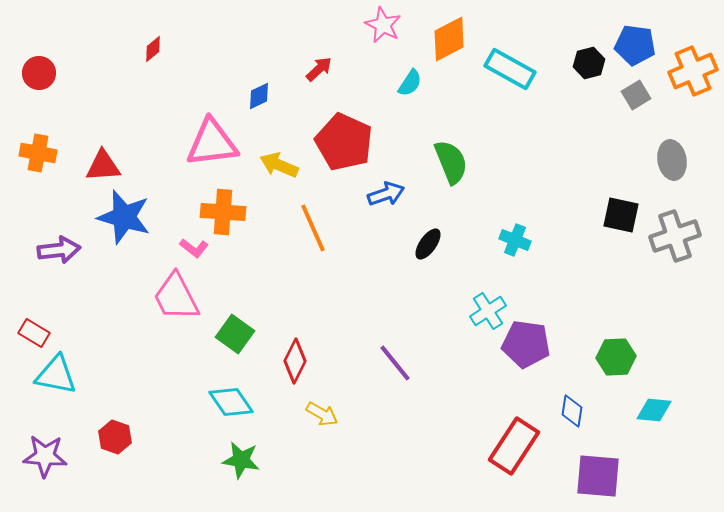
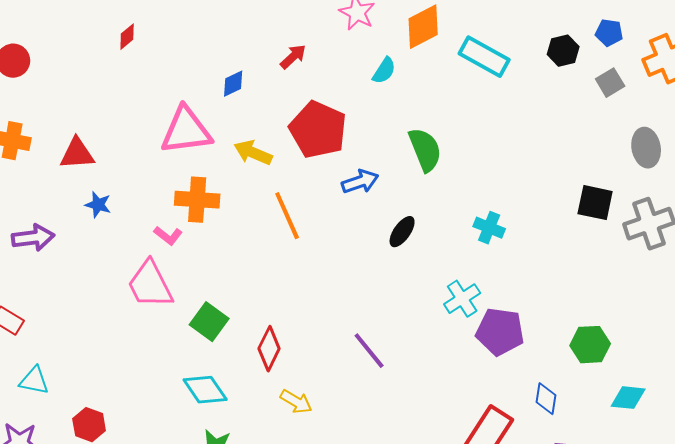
blue pentagon: (635, 45) -> (609, 33), size x0.7
blue star: (124, 217) -> (98, 205), size x0.5
cyan triangle: (56, 375) -> (34, 381), moved, size x0.7

